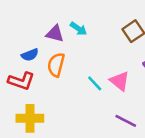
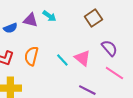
blue semicircle: (30, 55) -> (10, 28), moved
orange semicircle: (56, 65) -> (31, 56), moved

